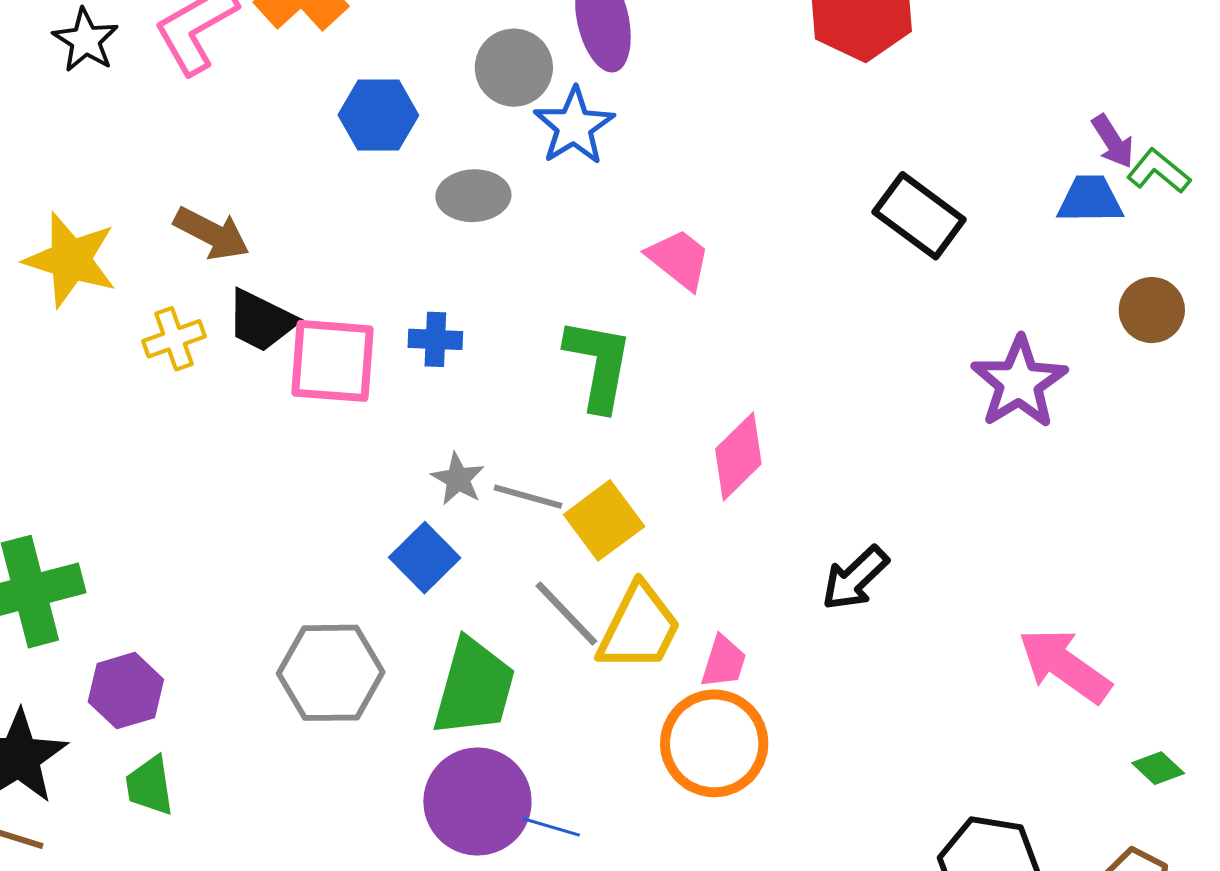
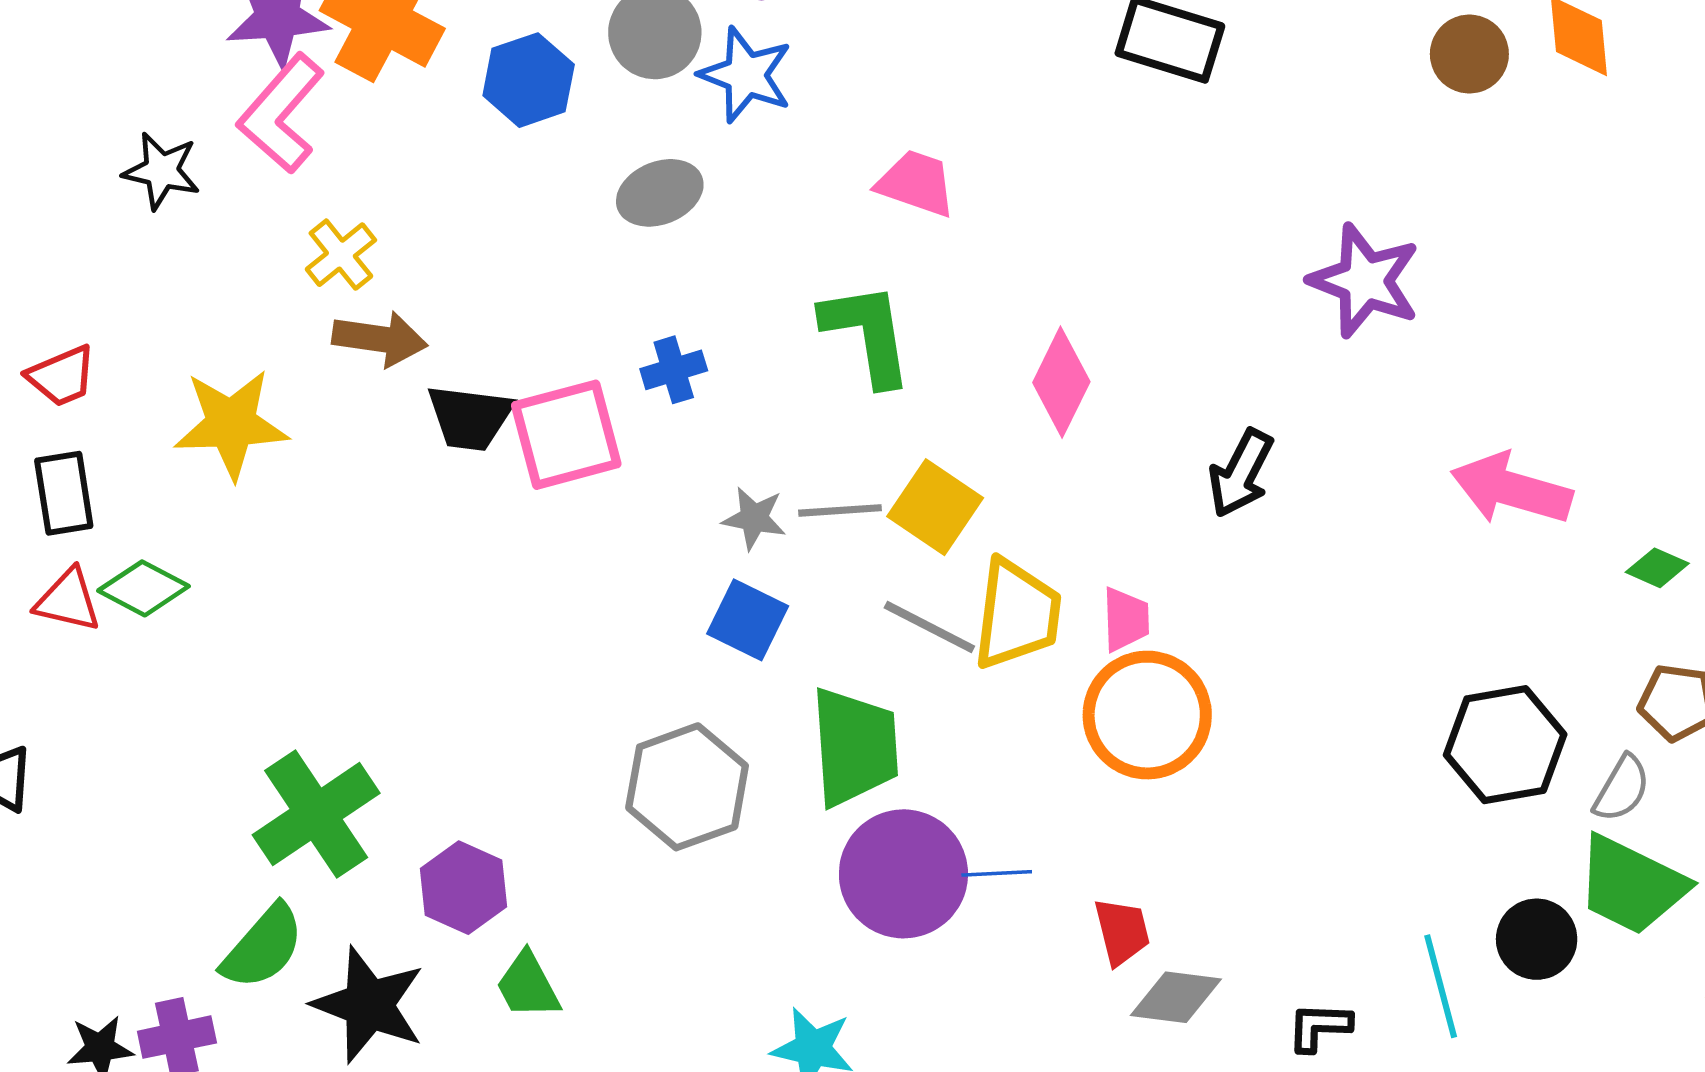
blue hexagon: (378, 115) -> (529, 80), moved
yellow cross: (174, 339) -> (341, 255), moved
purple star: (1019, 382) -> (1365, 281), moved

